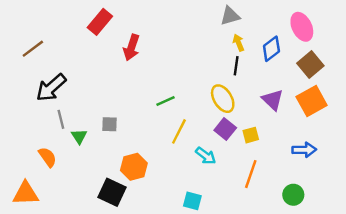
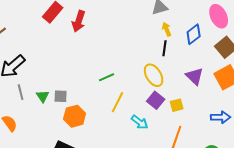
red arrow: (131, 47) -> (79, 21), moved
green triangle: (79, 136) -> (43, 96), moved
orange hexagon: (134, 167) -> (75, 116), moved

